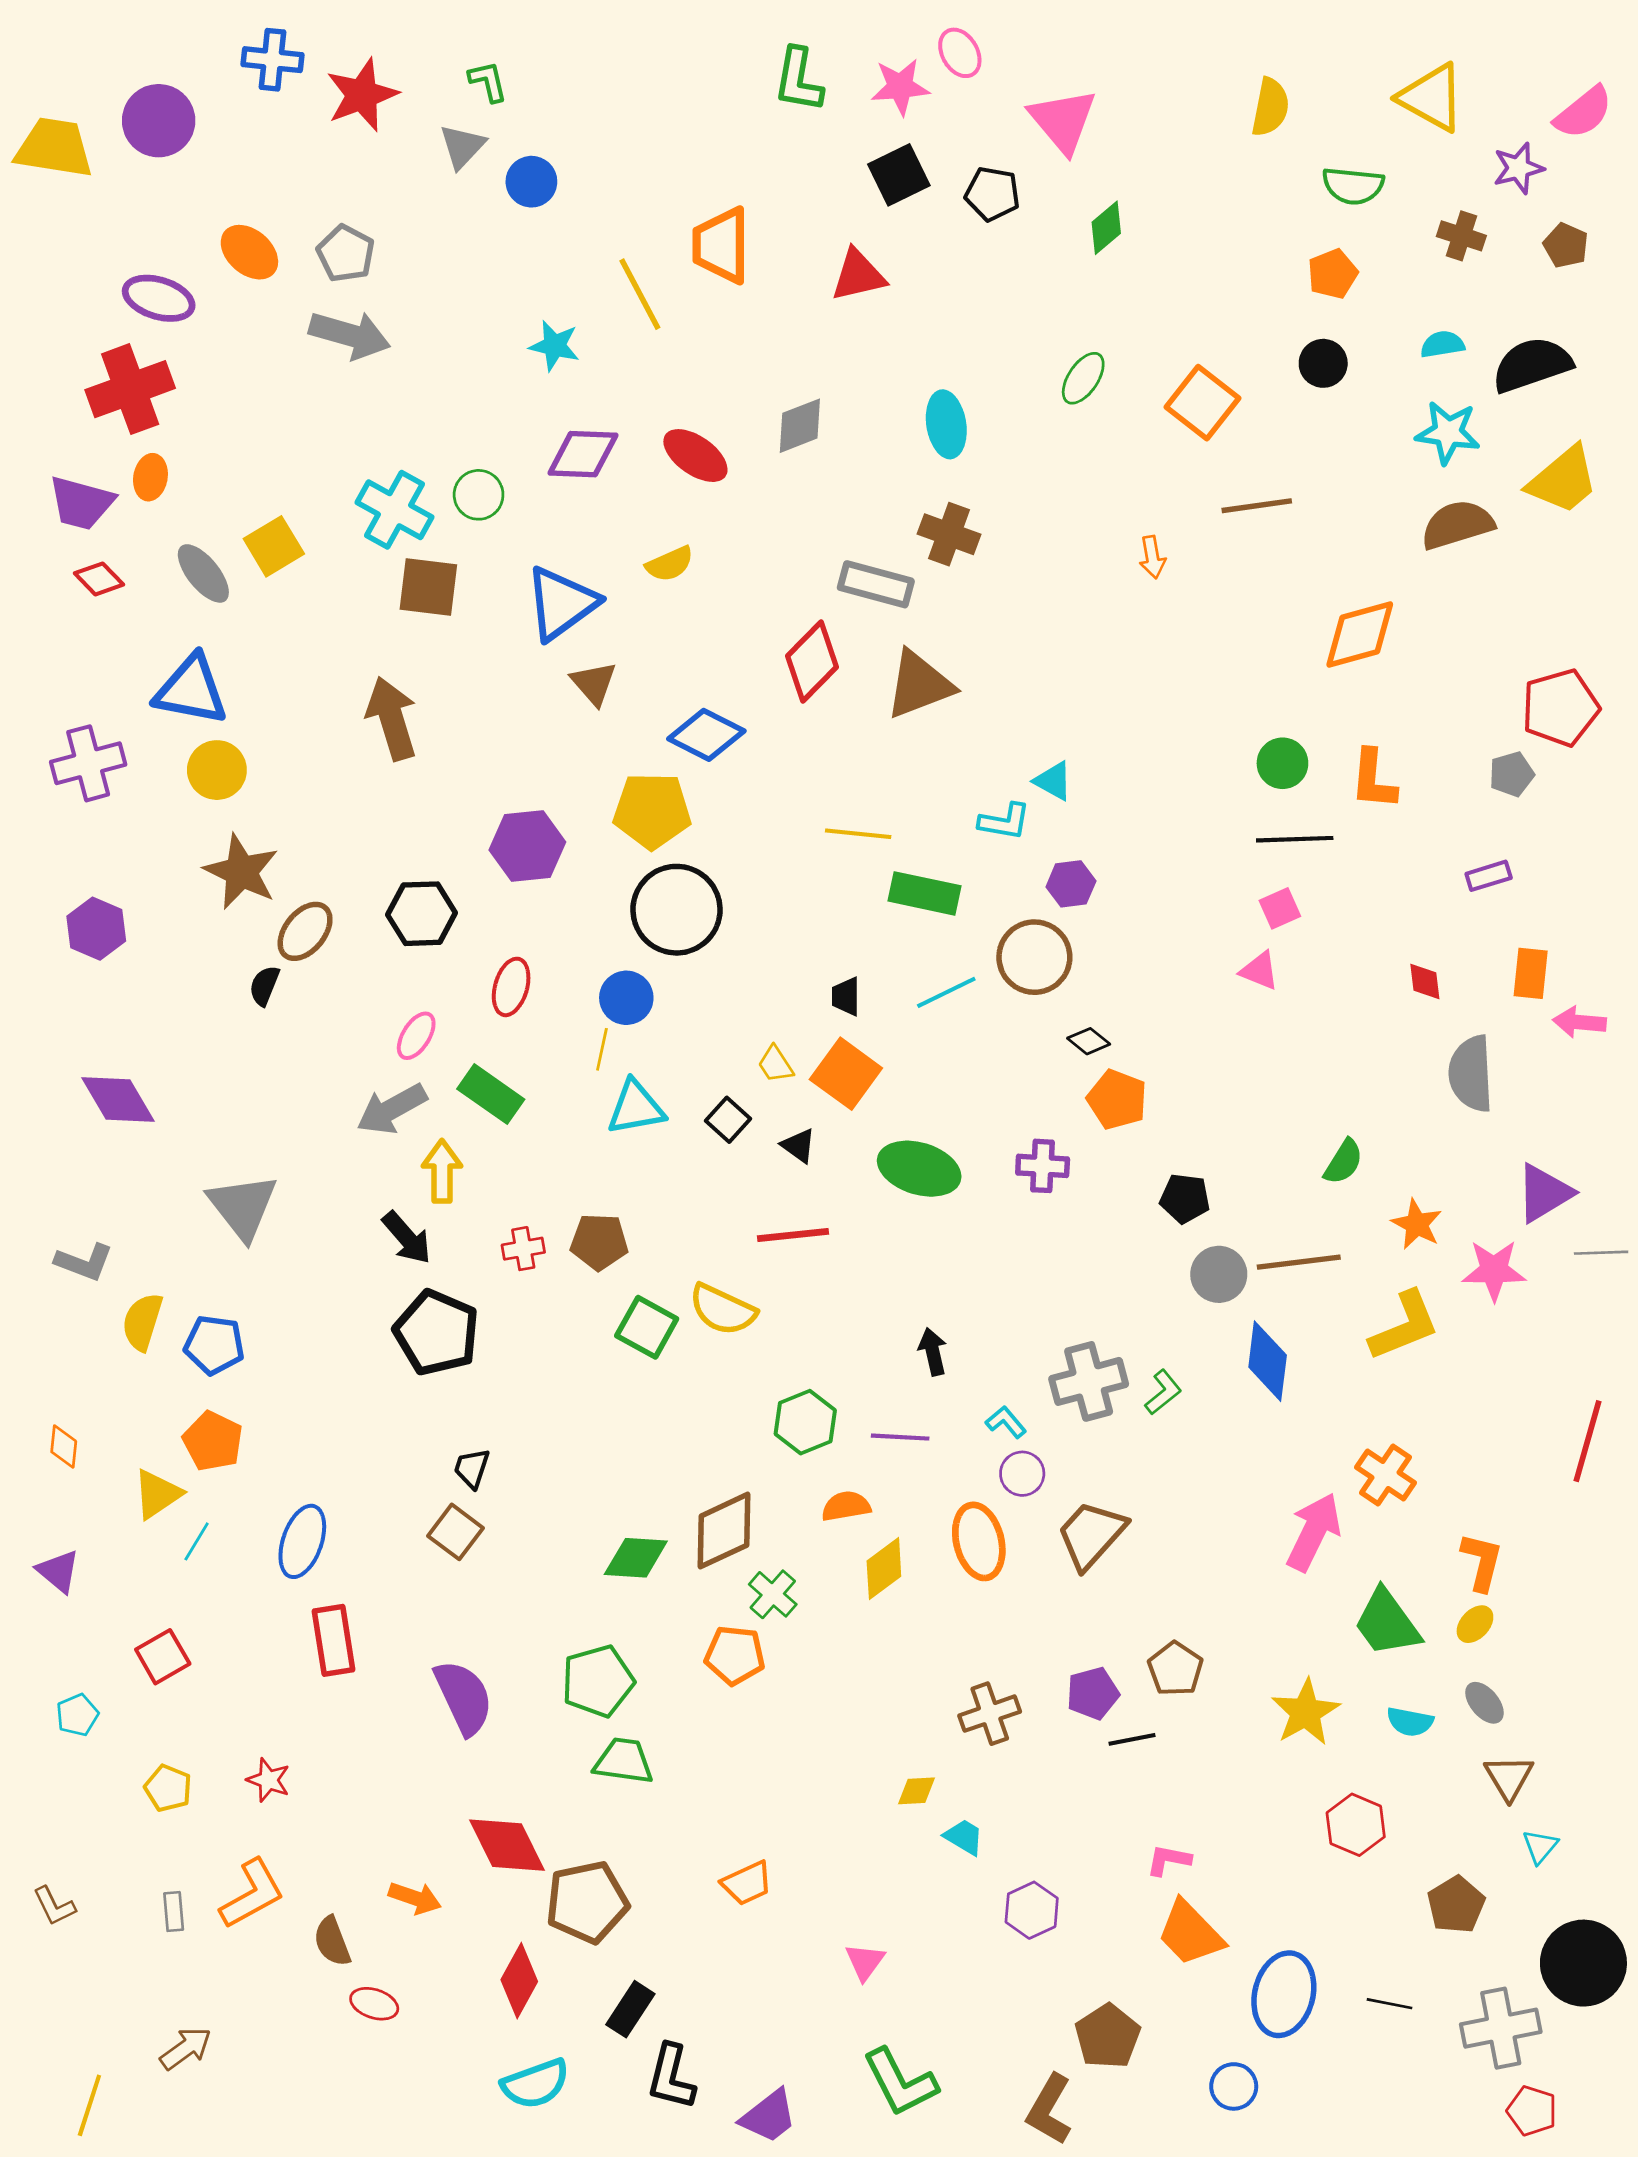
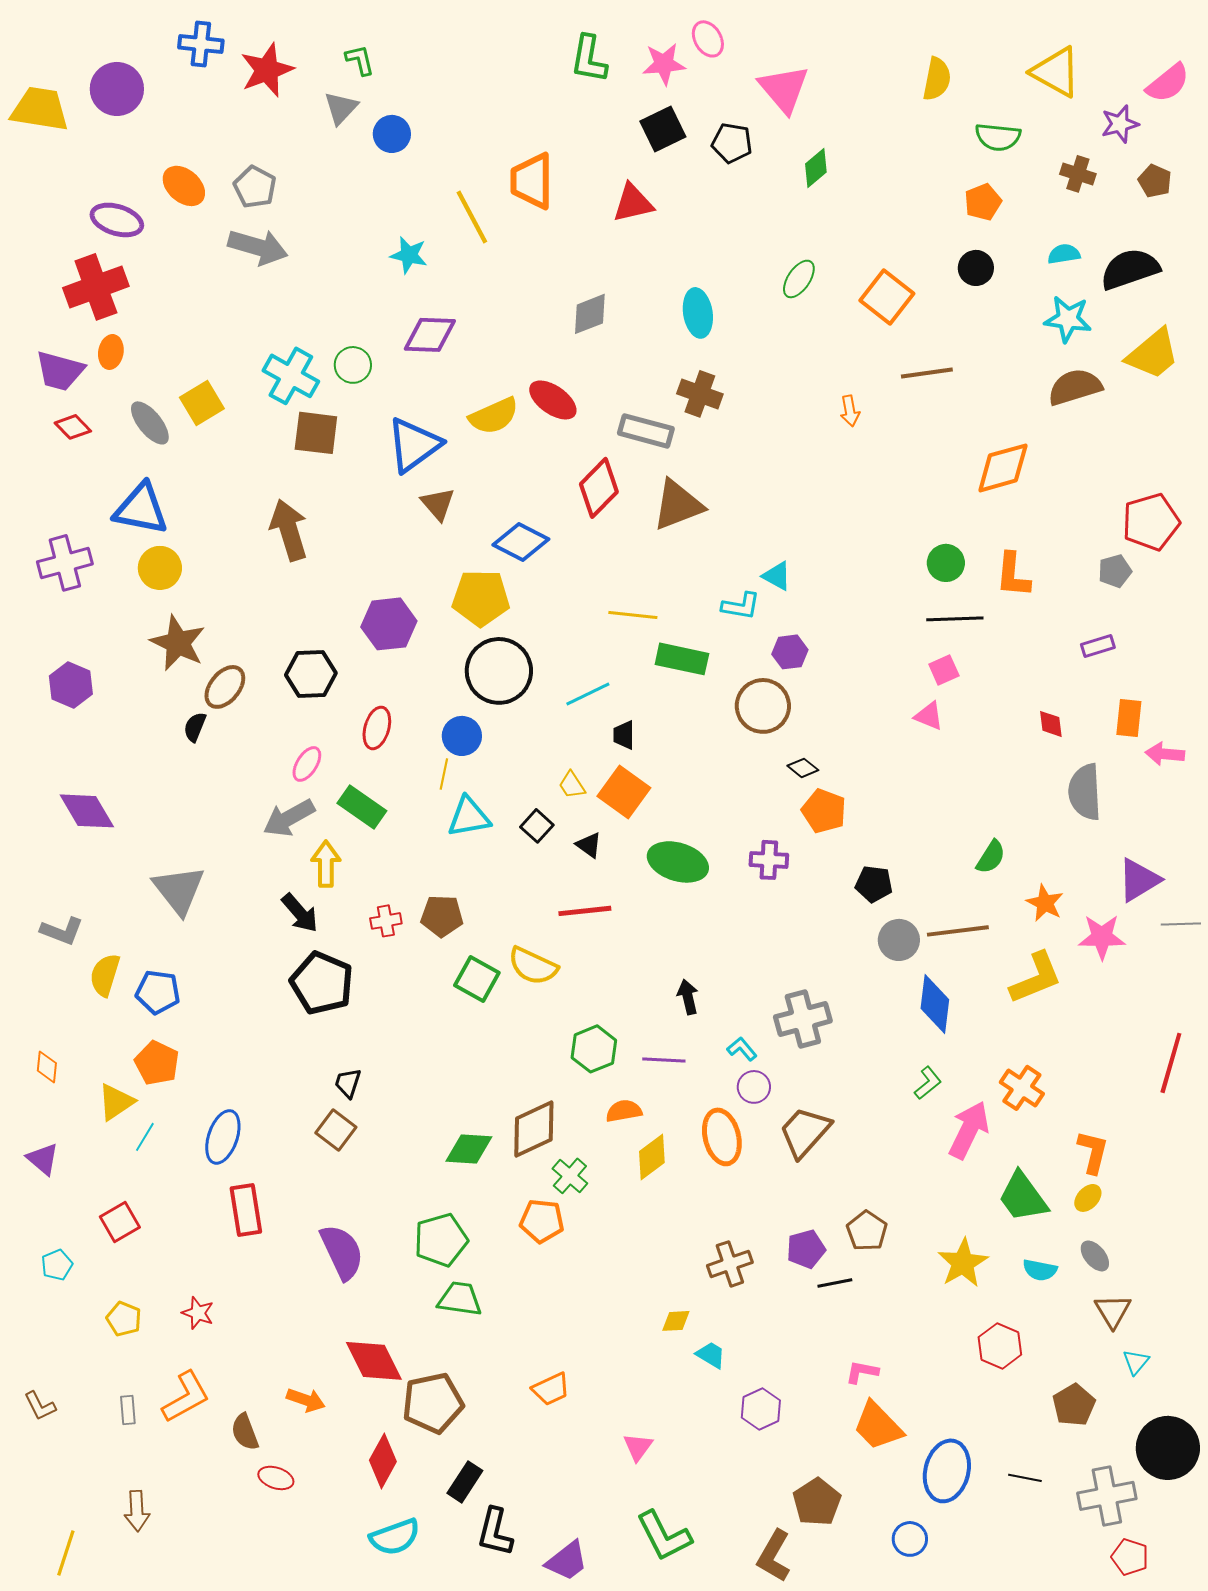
red ellipse: (695, 456) -> (553, 400), moved
yellow semicircle: (670, 564) -> (494, 416), size x1.4
cyan line: (946, 992) -> (588, 694), moved
green L-shape: (1163, 1392) -> (928, 1083), moved
brown arrow: (186, 2048) -> (137, 1511), turned 123

